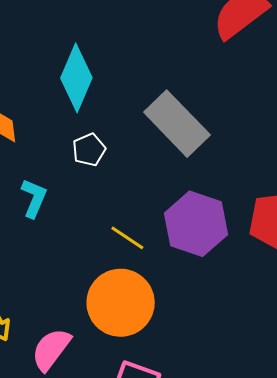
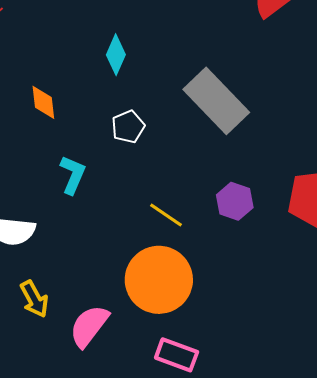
cyan diamond: (76, 78) -> (116, 55), size x0.6
purple hexagon: (196, 224) -> (235, 201), size x0.6

